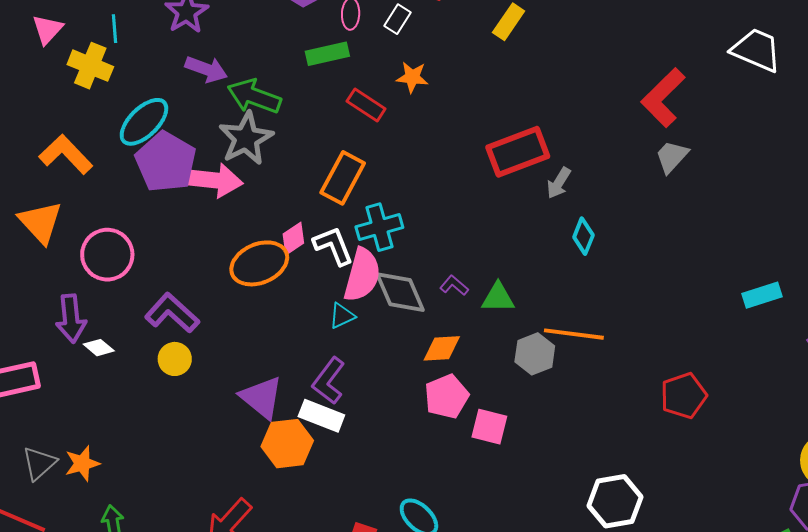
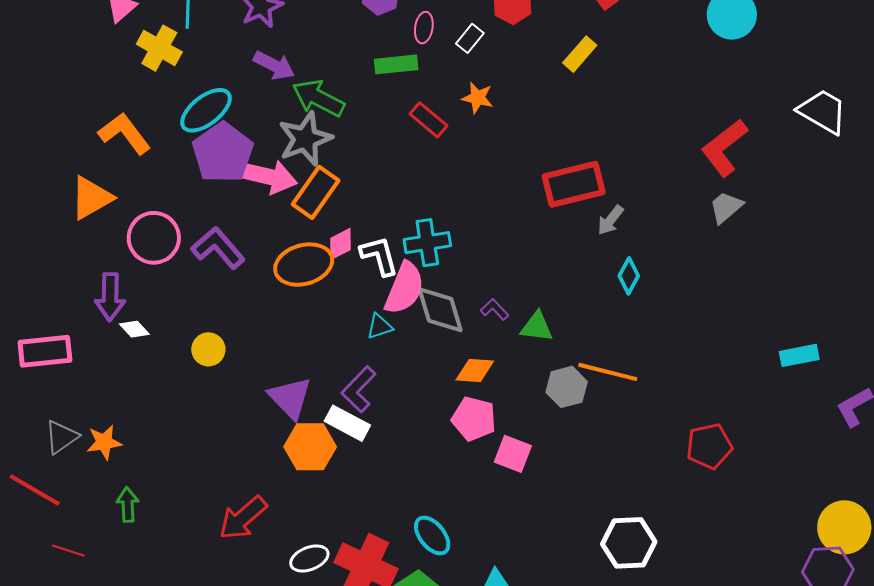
orange rectangle: (343, 178) -> (316, 192), moved
orange triangle: (40, 222) -> (91, 198), turned 36
purple L-shape: (172, 313) -> (218, 248), moved
pink pentagon: (447, 396) -> (474, 419), turned 30

